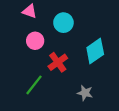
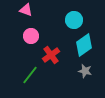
cyan circle: (63, 23) -> (74, 20), moved
gray star: (85, 93) -> (85, 71), moved

